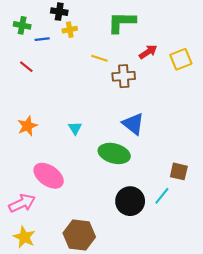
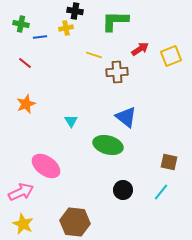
black cross: (59, 12) -> (75, 11), moved
orange star: (27, 126) -> (26, 104), moved
cyan line: (162, 196) -> (161, 192), moved
black circle: (130, 201) -> (123, 190), size x0.7

